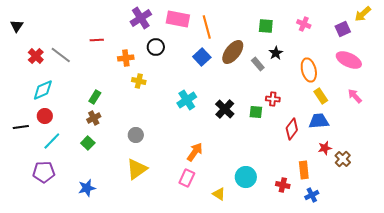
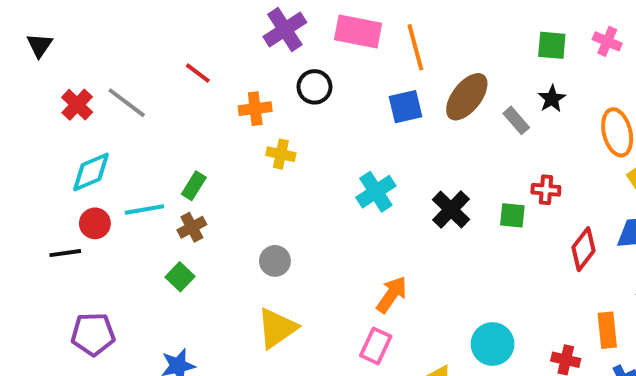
green square: (266, 26) -> (552, 45), moved
red line: (97, 40) -> (198, 73), turned 40
blue square: (202, 57) -> (405, 107), turned 30
black line: (21, 127) -> (65, 253), moved
cyan line: (52, 141) -> (144, 210), moved, turned 36

